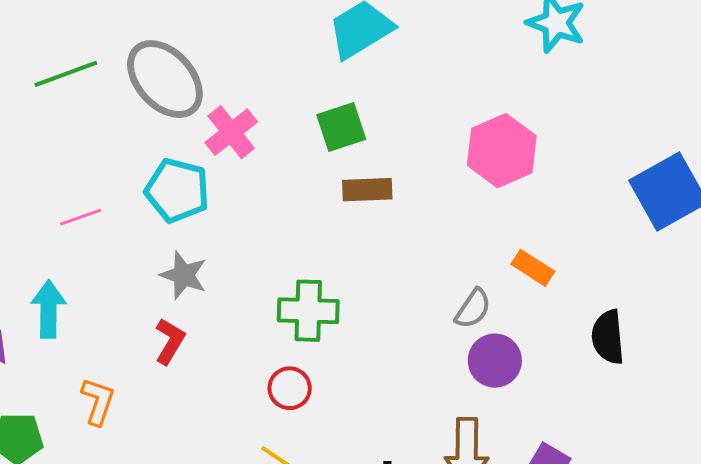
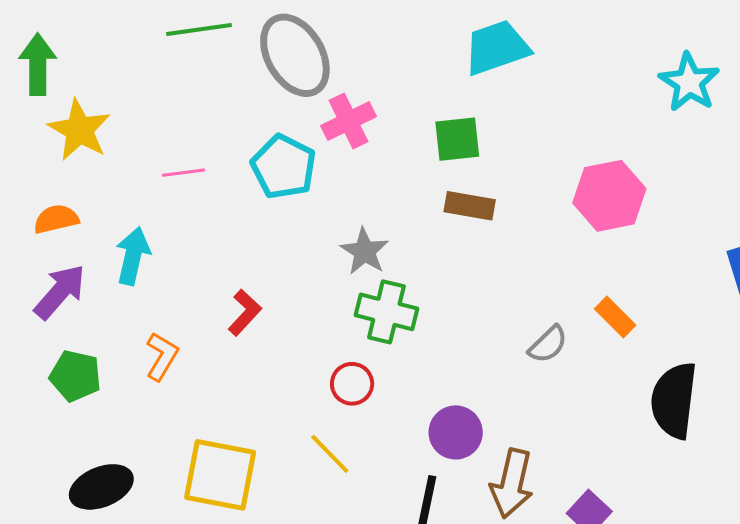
gray star: (184, 275) -> (364, 251), moved
black semicircle: (608, 337) -> (674, 400), size x1.4
purple circle: (495, 361) -> (456, 432), moved

